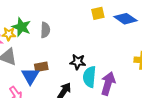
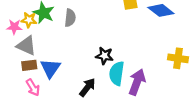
brown rectangle: (41, 67) -> (29, 65), moved

